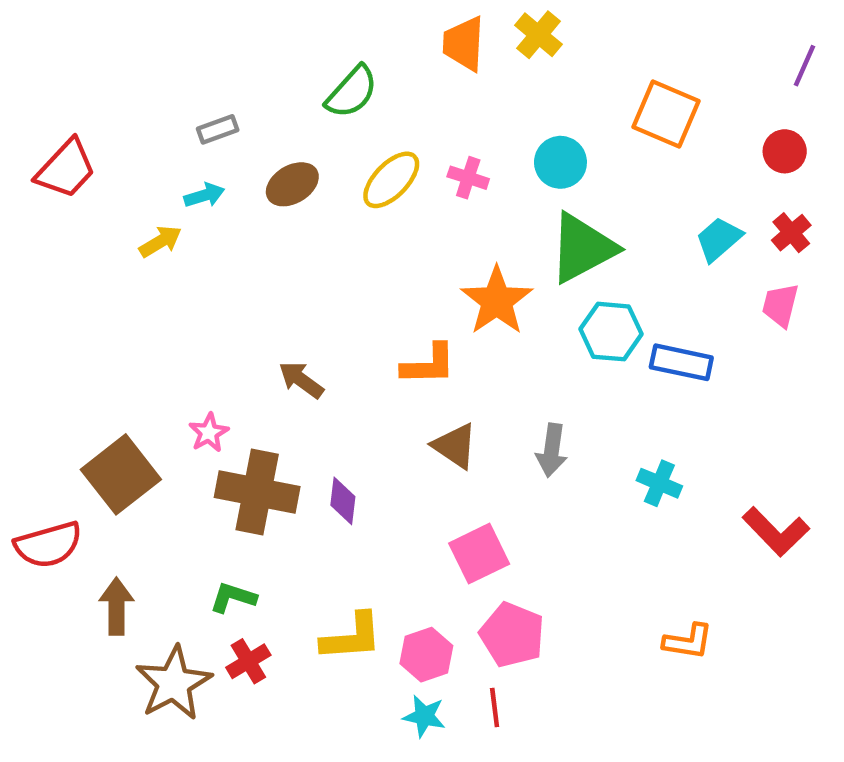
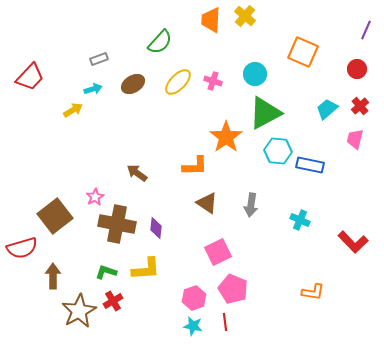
yellow L-shape: (352, 637) -> (146, 269), moved

